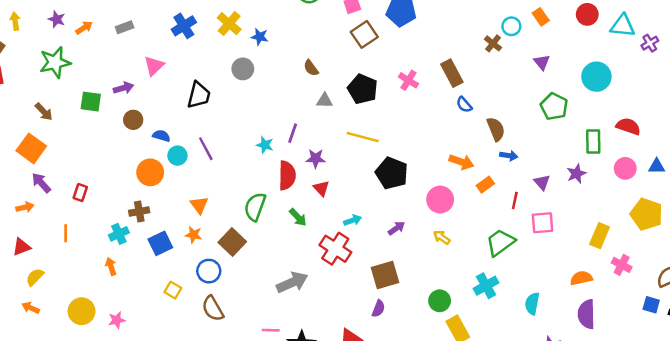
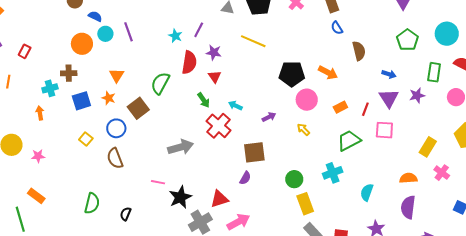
cyan circle: (596, 77) -> (447, 34), moved
blue arrow: (509, 156) -> (389, 74), moved
black pentagon: (392, 173) -> (292, 74), moved, turned -30
purple triangle: (542, 182) -> (389, 98), size x1.5
orange rectangle: (485, 185) -> (340, 107), moved
green arrow: (298, 217) -> (204, 100), moved
cyan arrow: (353, 220) -> (235, 106), turned -144

